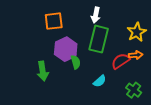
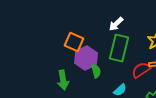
white arrow: (96, 15) -> (116, 24), turned 35
orange square: (54, 21) -> (74, 42), moved, turned 30

